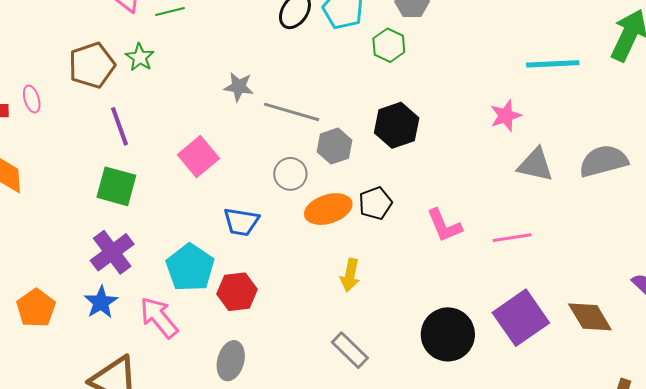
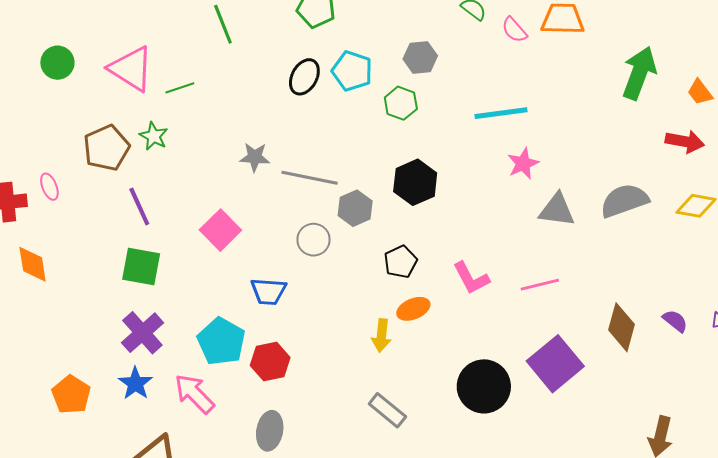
cyan line: (553, 64) -> (501, 113), moved
orange ellipse: (328, 209) -> (413, 309), moved, size x0.7
brown diamond: (590, 317) -> (622, 327), moved, turned 51

